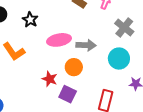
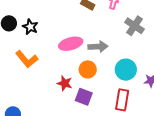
black star: (30, 20) -> (30, 27), moved
cyan circle: (119, 58) -> (126, 70), moved

